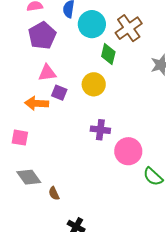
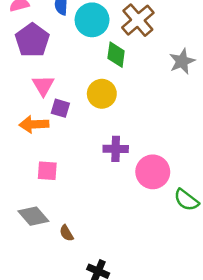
pink triangle: (47, 73) -> (43, 85), turned -48
pink square: (20, 138) -> (47, 171), moved

